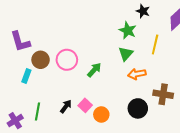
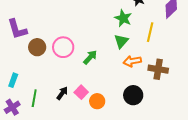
cyan rectangle: (26, 76) -> (13, 80), moved
brown cross: (163, 94) -> (158, 69), moved

